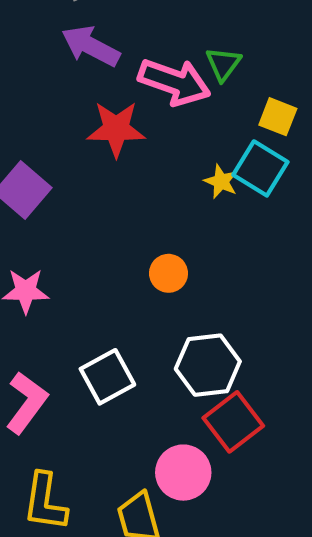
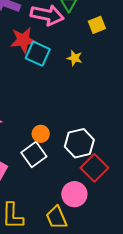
yellow square: (278, 117) -> (97, 25), turned -36
cyan square: (260, 168) -> (38, 54), moved
orange circle: (169, 273) -> (41, 134), moved

